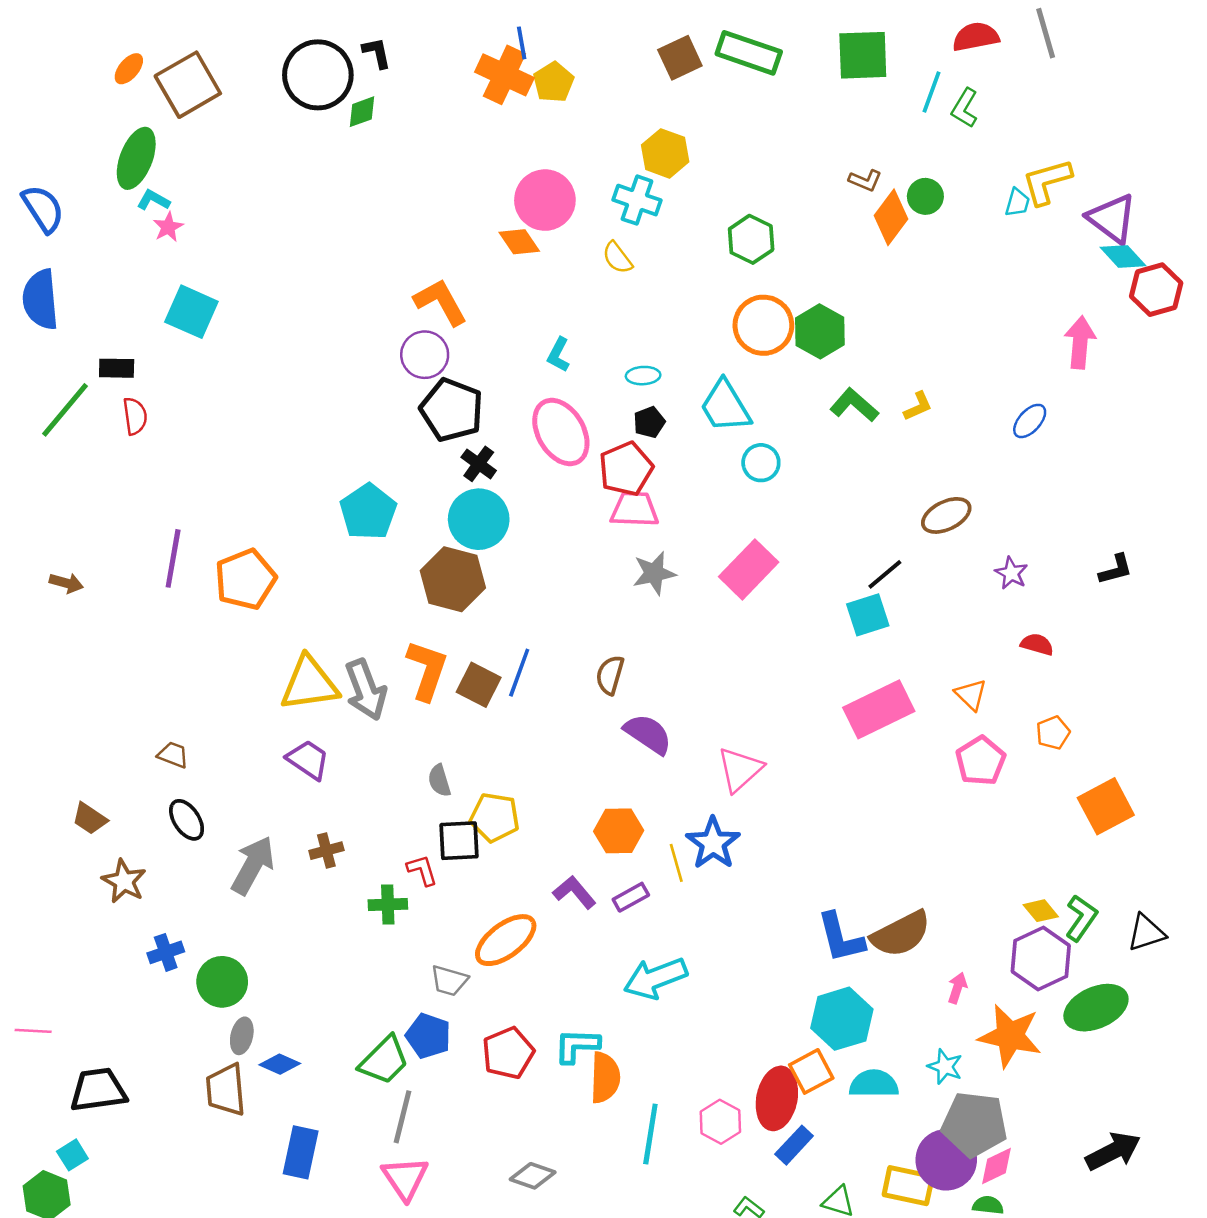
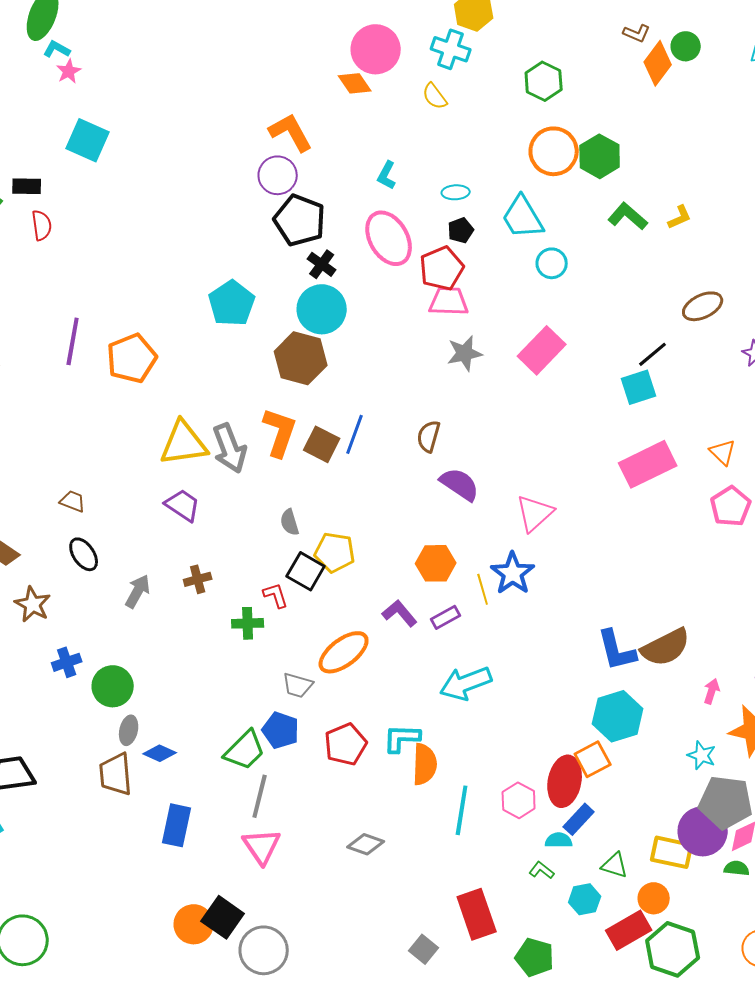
black square: (459, 841) -> (306, 571), turned 33
gray arrow: (253, 865) -> (138, 591), size x0.7
cyan semicircle: (874, 1084) -> (559, 840), moved, size x0.7

